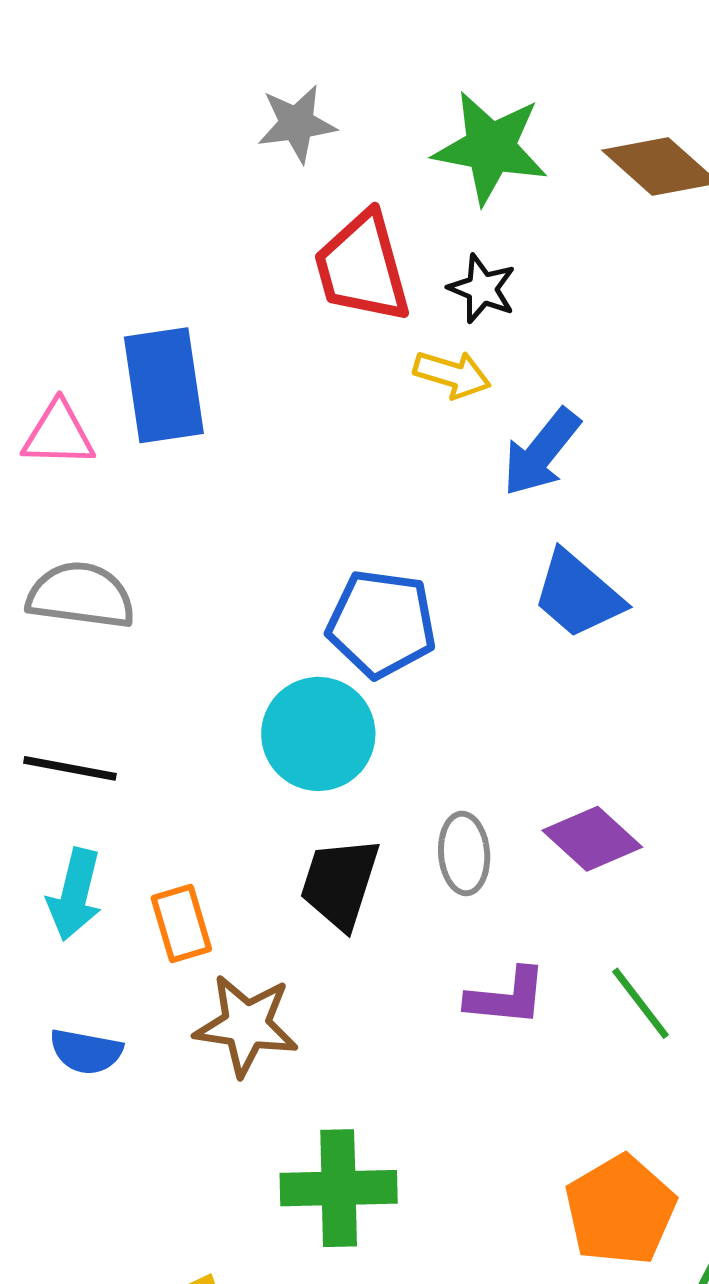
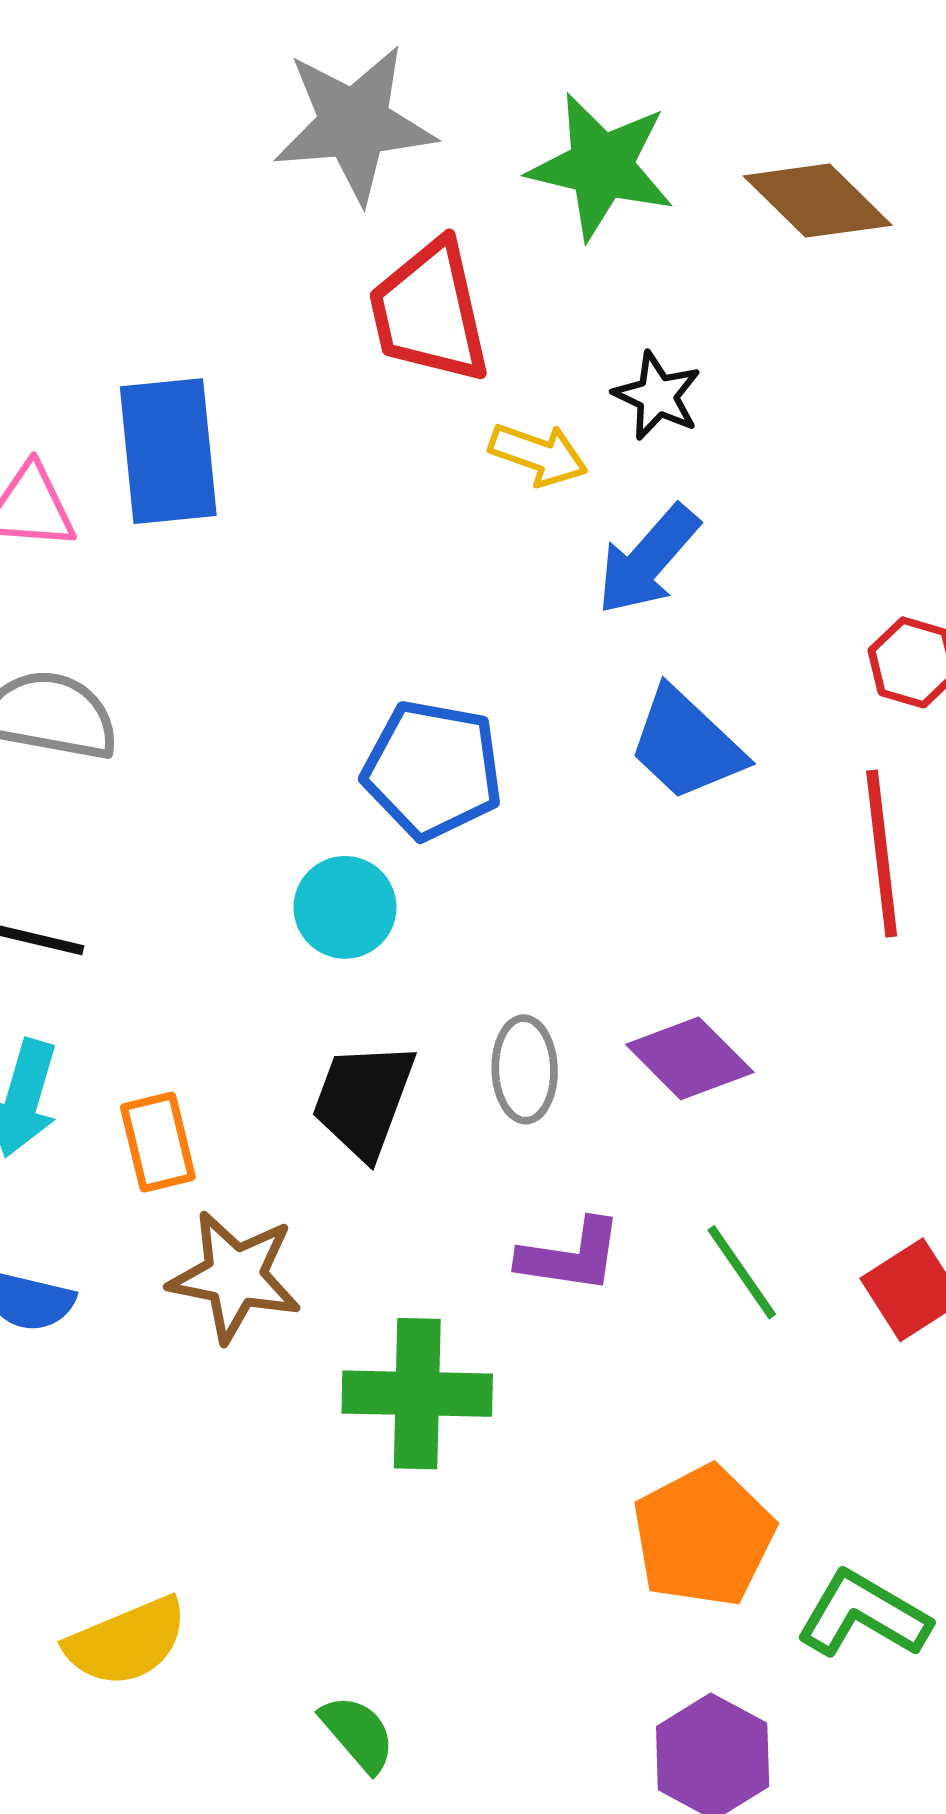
gray star: (297, 124) -> (354, 124), size x1.6
black star: (482, 289) -> (657, 396), moved
cyan circle: (318, 734) -> (345, 907), size x0.7
green cross: (339, 1188) -> (417, 1394), moved

